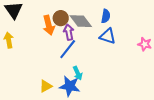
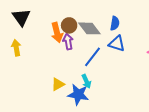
purple arrow: (69, 32) -> (68, 42), moved
blue line: (68, 49) -> (92, 57), moved
yellow triangle: (46, 86) -> (58, 84), moved

